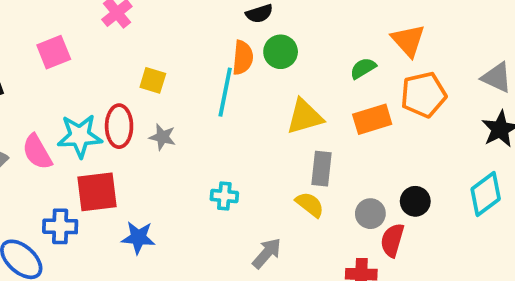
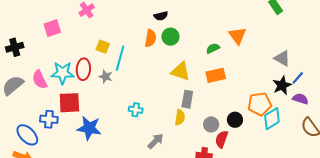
cyan line: (225, 92) -> (120, 58), moved
orange pentagon: (423, 95) -> (260, 104), moved
yellow triangle: (305, 117) -> (181, 71), turned 30
yellow semicircle: (310, 204) -> (180, 117), turned 56
blue star: (138, 238) -> (89, 128), size x1.4

